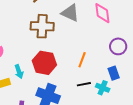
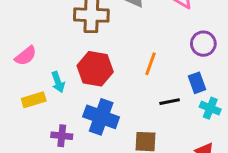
black line: (84, 84) -> (170, 102), moved
cyan cross: (103, 88) -> (210, 108), moved

